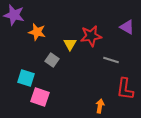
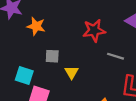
yellow triangle: (70, 44) -> (72, 72), moved
gray square: (52, 60) -> (52, 56), turned -32

